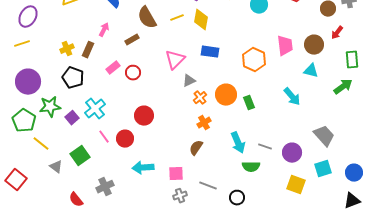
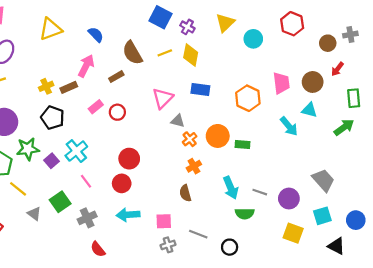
pink arrow: (104, 30) -> (86, 66), size x1.5
brown rectangle: (88, 50) -> (69, 87), turned 42
gray triangle: (189, 81) -> (178, 121), turned 40
cyan arrow: (292, 97) -> (289, 126), moved
green rectangle: (249, 103) -> (242, 145), turned -64
red circle: (125, 139) -> (122, 183), moved
brown semicircle: (196, 148) -> (185, 193), turned -49
gray cross: (105, 187) -> (87, 218), moved
red semicircle: (76, 200) -> (98, 249), moved
black triangle: (352, 201) -> (336, 246), moved, turned 48

